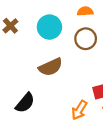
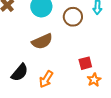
orange arrow: (79, 110) -> (46, 79), moved

